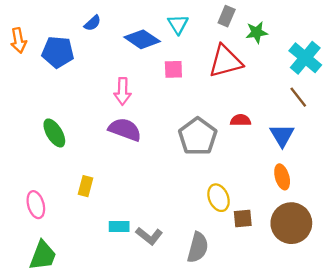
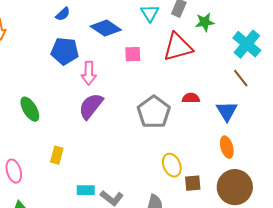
cyan triangle: (178, 24) -> (150, 13), moved
blue pentagon: (58, 52) -> (65, 51), moved
purple semicircle: (125, 129) -> (91, 106), turned -72

